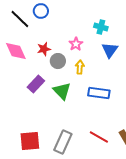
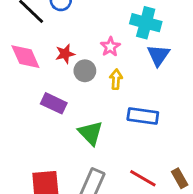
cyan cross: (101, 27) -> (146, 23), size x1.5
purple rectangle: (36, 84) -> (54, 103), turned 72
green triangle: (62, 91) -> (91, 133), moved

